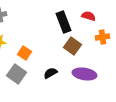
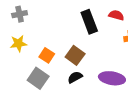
brown square: (72, 46) -> (75, 55), moved

